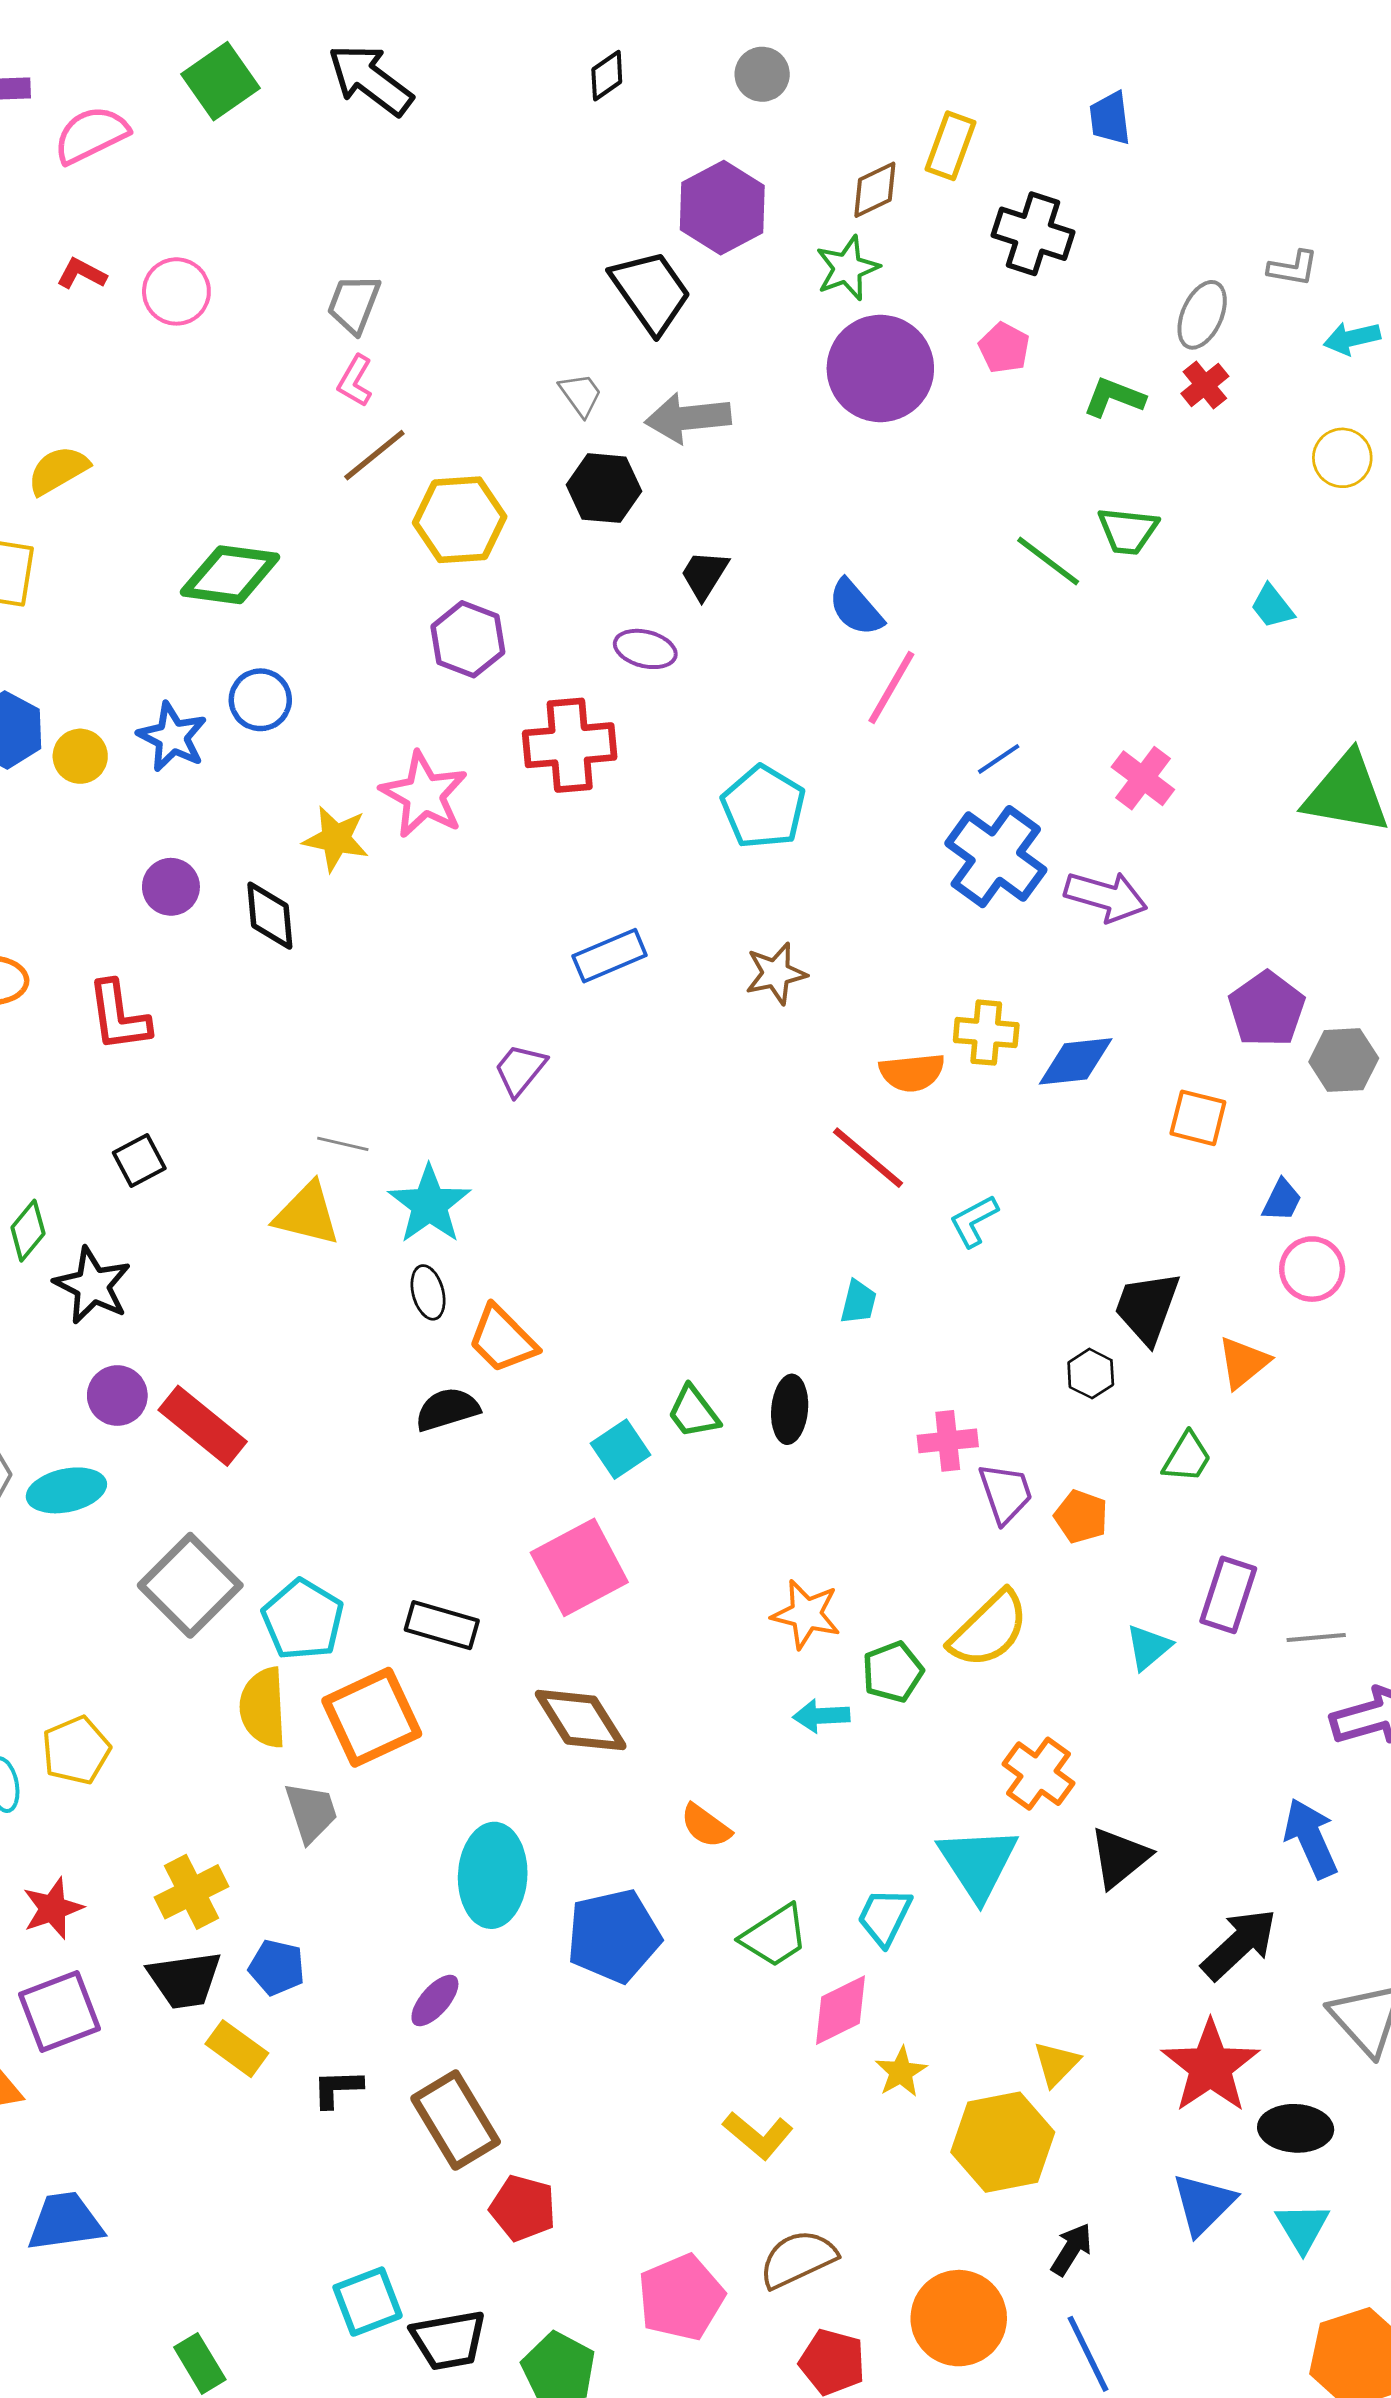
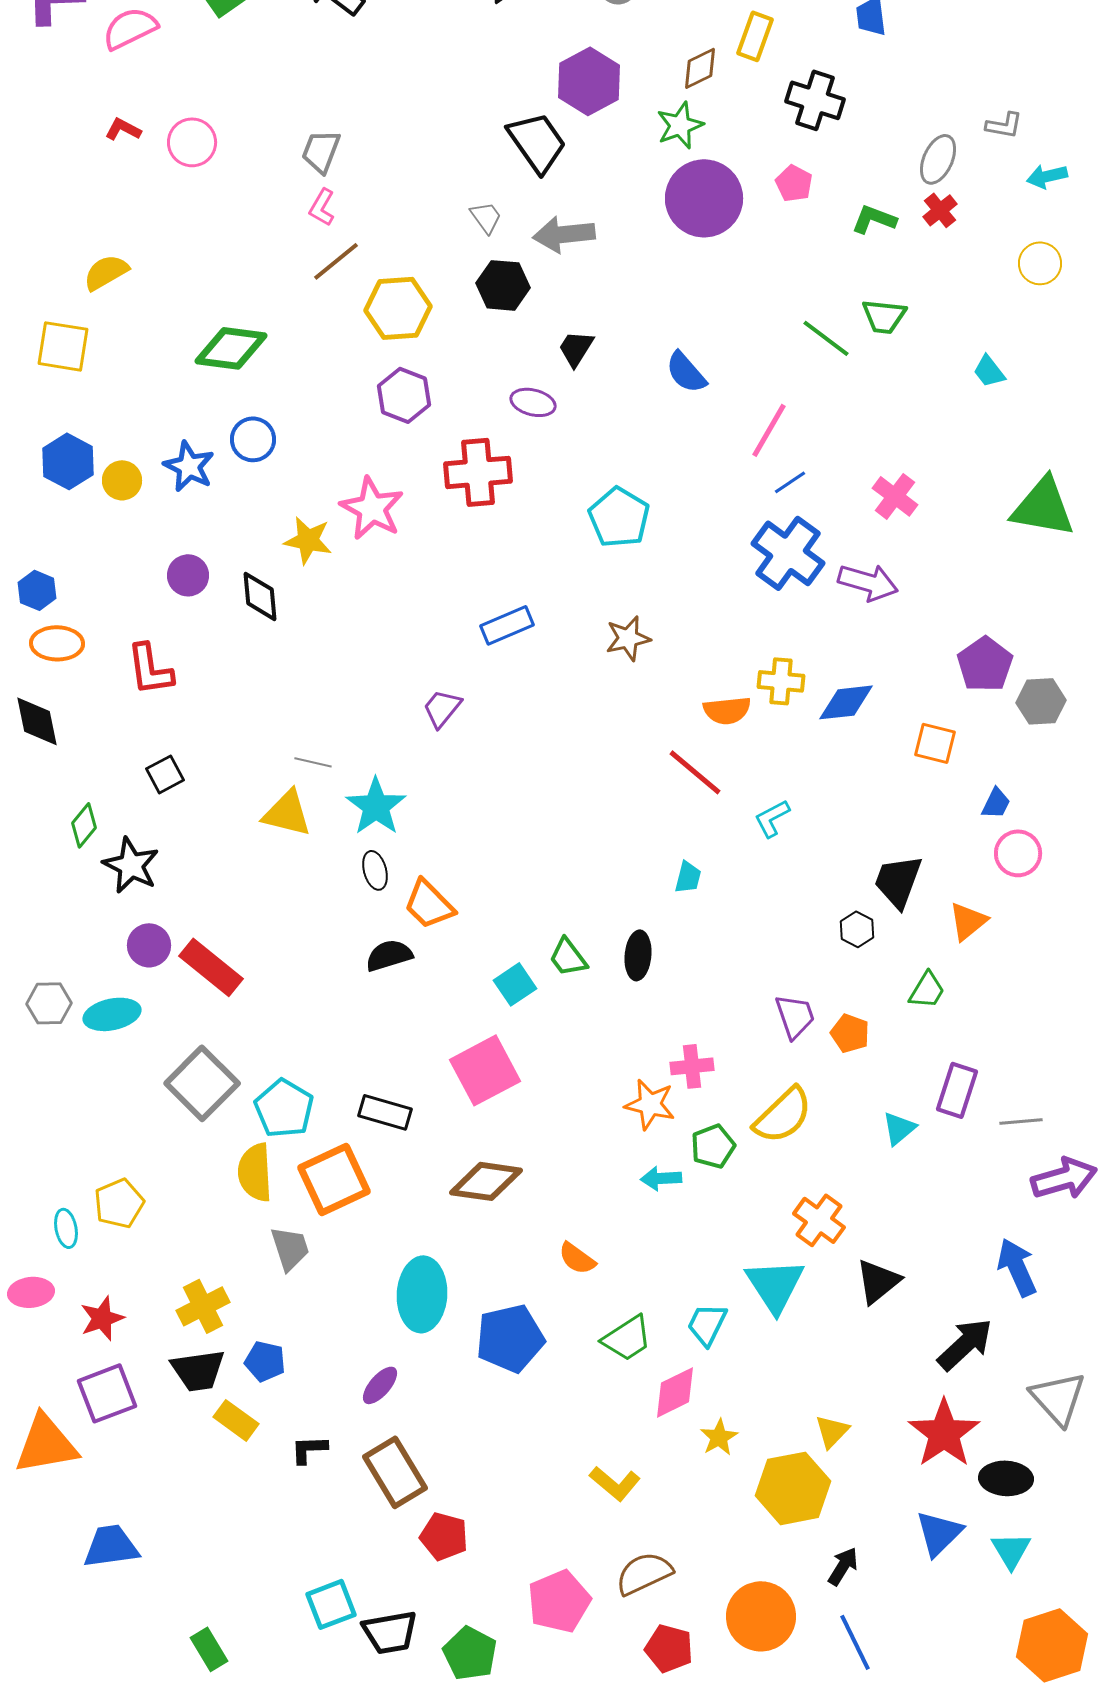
pink line: (891, 687) -> (769, 430), moved
pink cross: (948, 1441) -> (692, 1066), moved
brown diamond: (581, 1720) -> (486, 1181), turned -50

